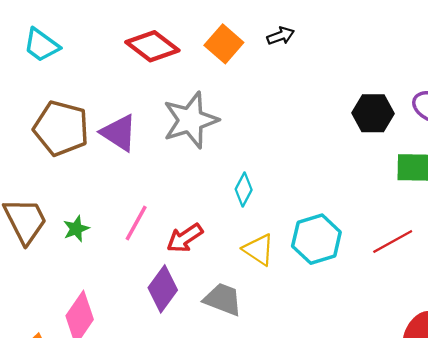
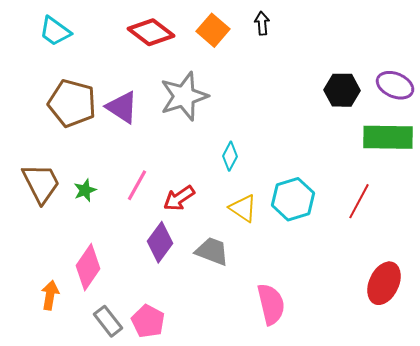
black arrow: (281, 36) -> (262, 23), turned -75
red line: (393, 241) -> (359, 201), turned -33

